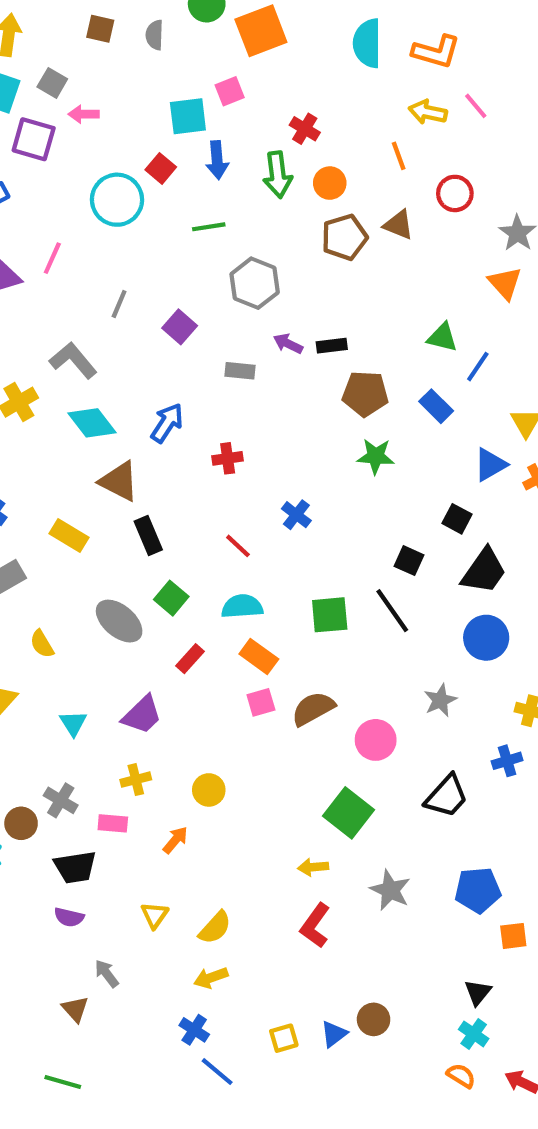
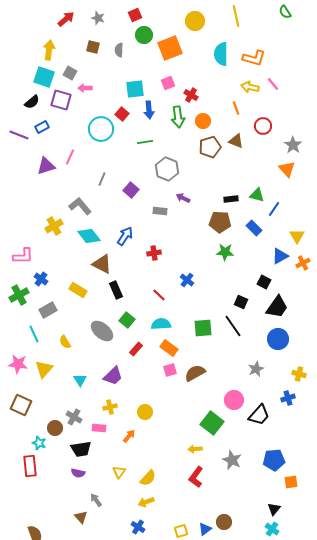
pink square: (230, 91) -> (168, 83), moved
black rectangle: (332, 346) -> (231, 199), moved
pink circle: (376, 740) -> (234, 400), moved

